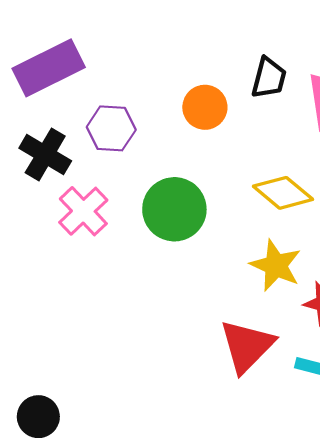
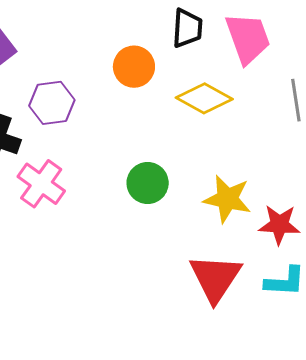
yellow diamond: (283, 193) -> (204, 98), moved
green circle: (174, 209) -> (148, 183), moved, size x0.7

